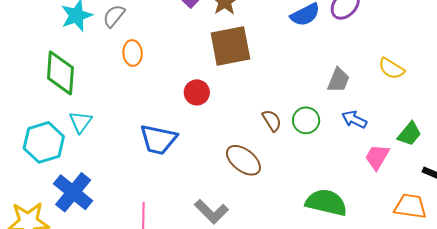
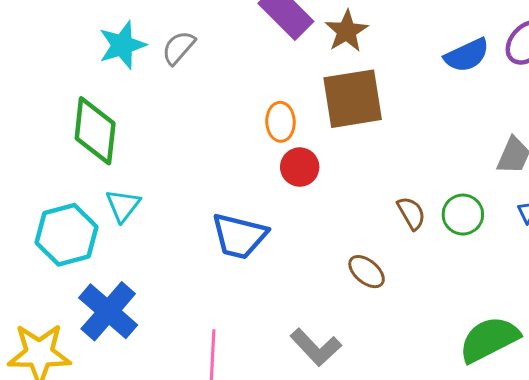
orange ellipse: (133, 53) -> (281, 122), moved
brown ellipse: (243, 160) -> (367, 272), size x0.7
green semicircle: (326, 202) -> (489, 339), turned -42

